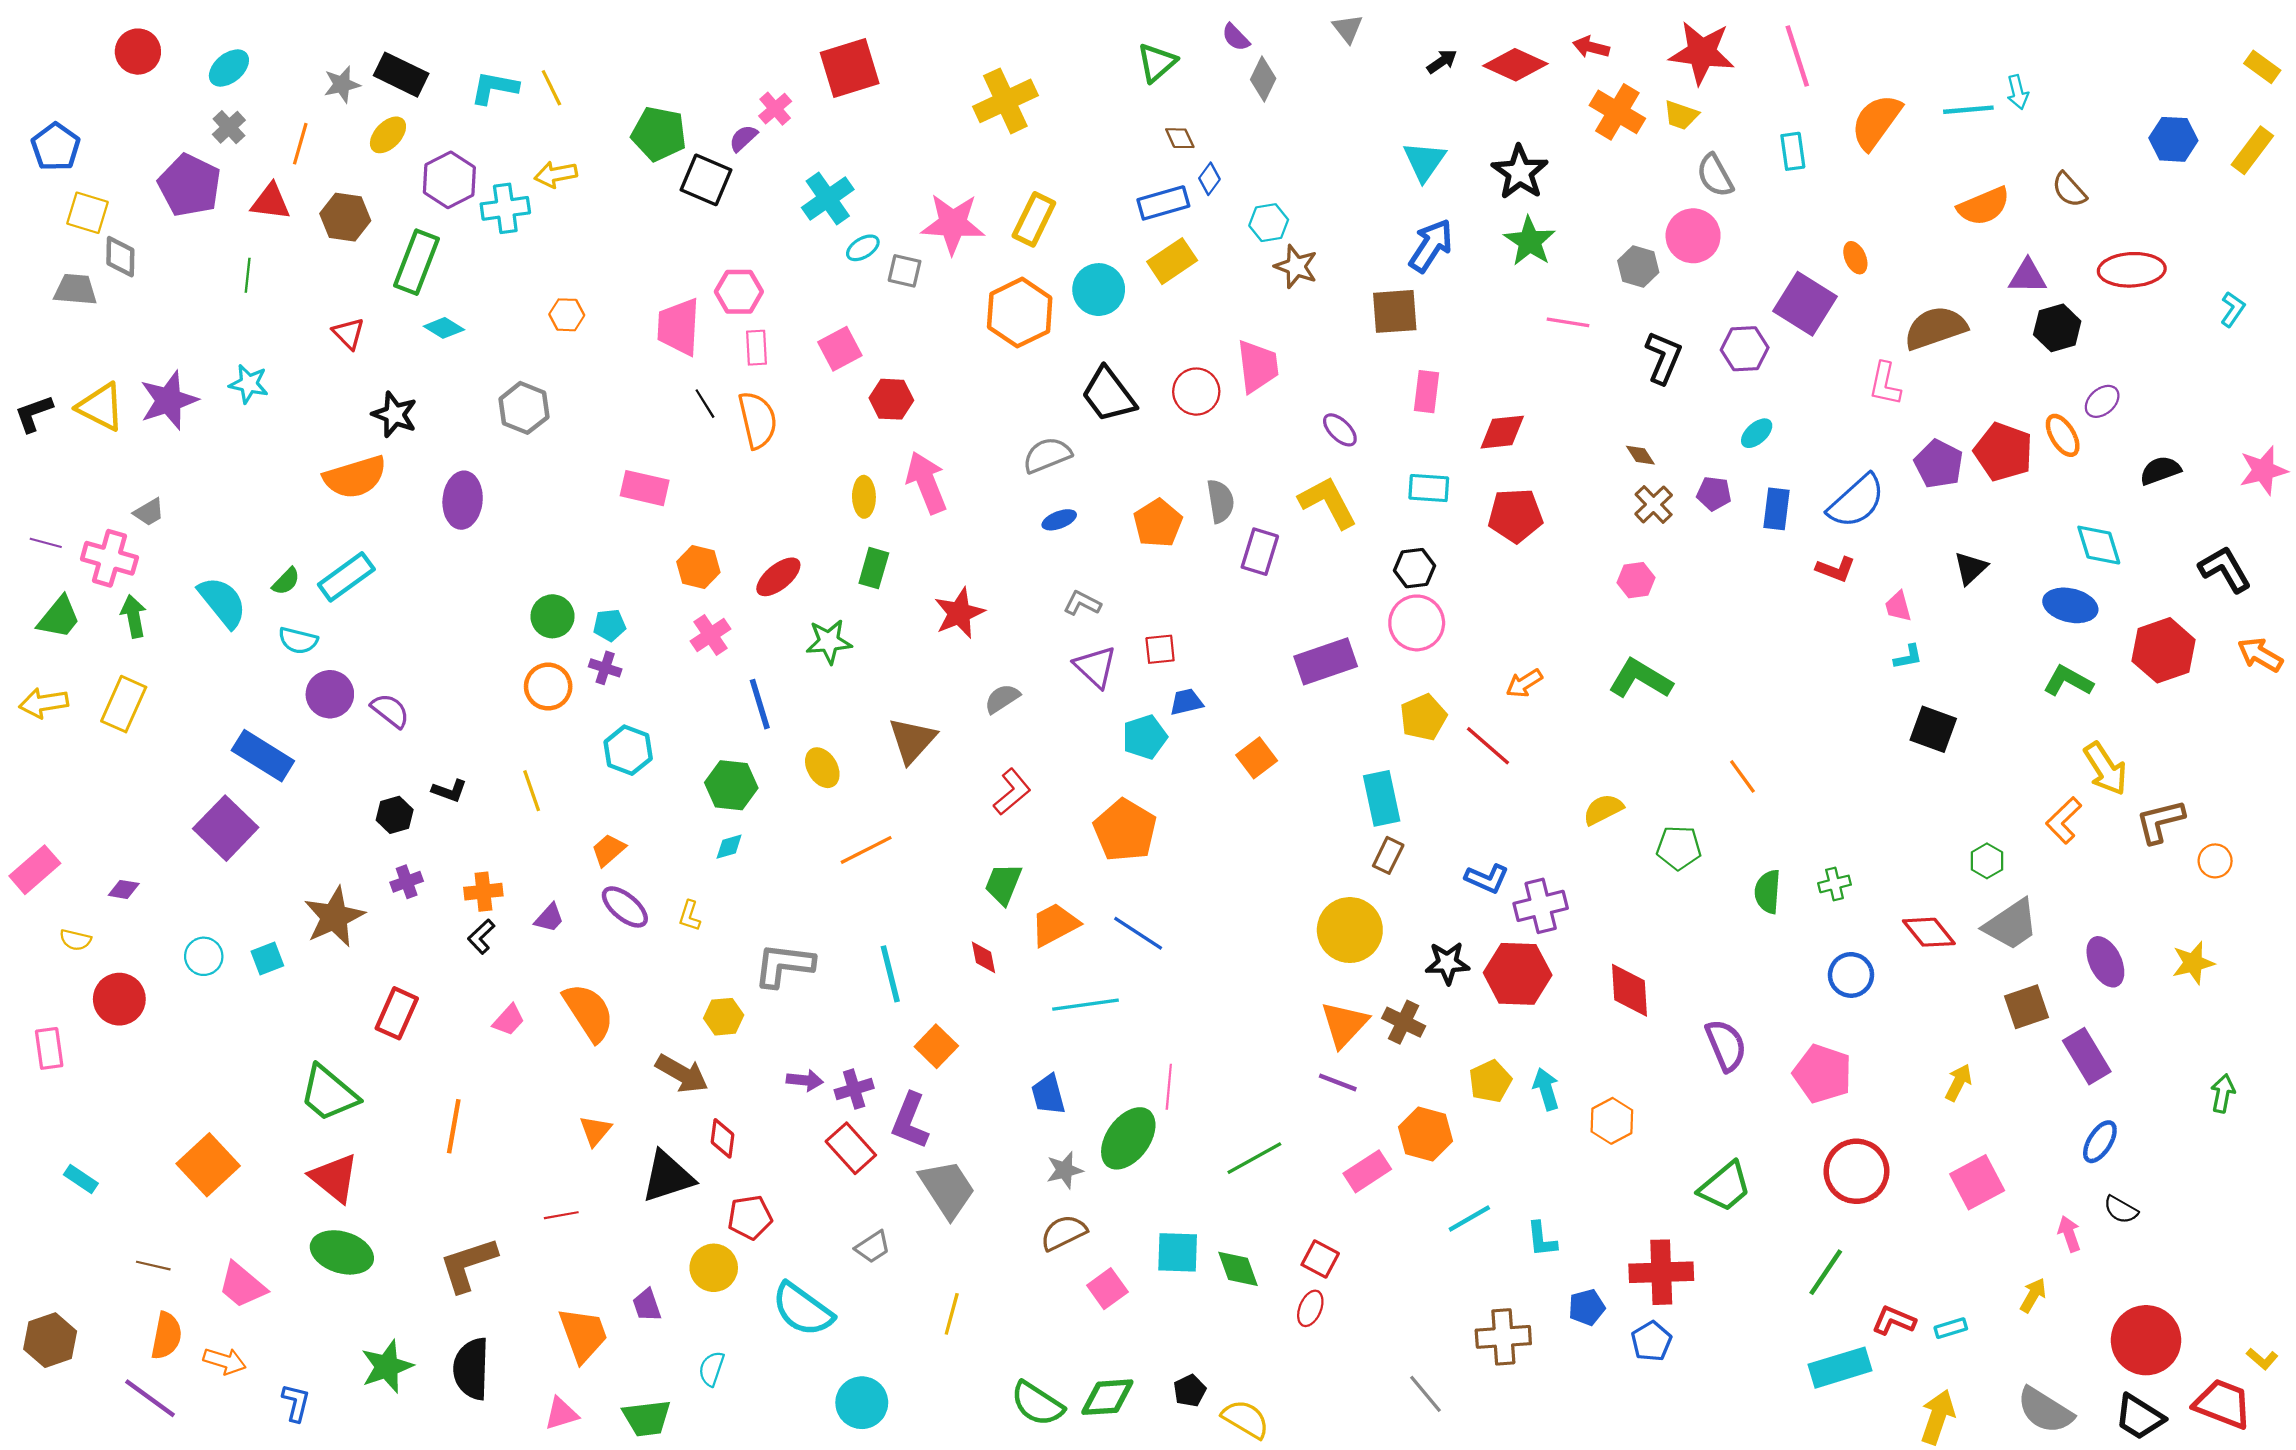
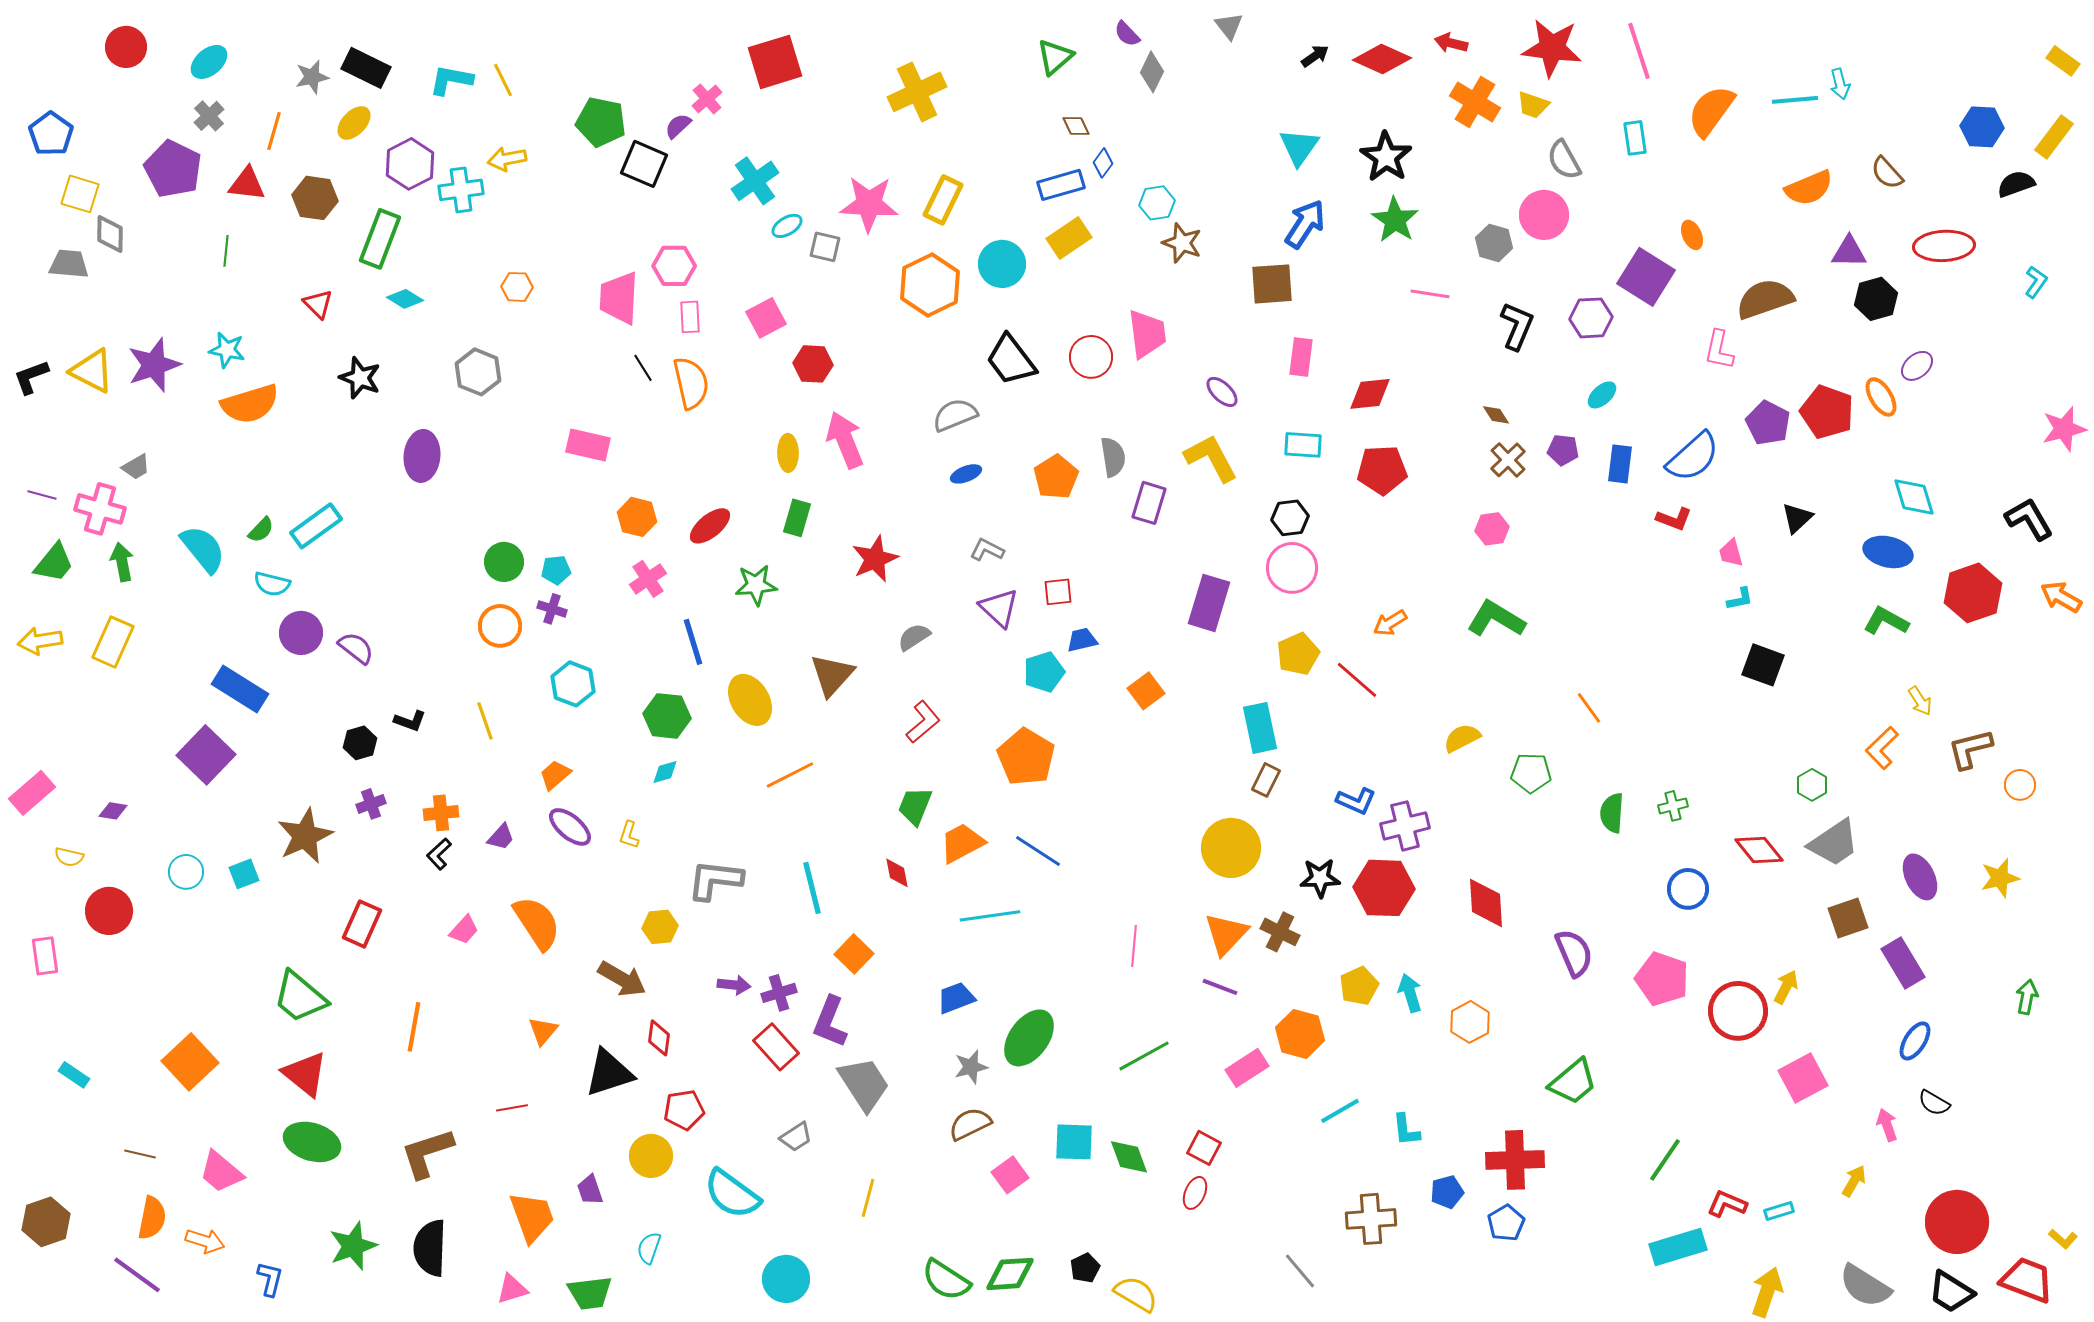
black semicircle: (2160, 470) -> (2016, 184), moved
orange semicircle: (355, 477) -> (250, 404), moved
purple rectangle: (1326, 661) -> (1209, 603), turned -54
yellow ellipse: (822, 768) -> (750, 700), size x1.4
yellow arrow: (2105, 769) -> (1920, 701), size x0.6
pink line: (1169, 1087) -> (1134, 946), moved
blue trapezoid: (1048, 1095) -> (956, 998), turned 84
red circle: (1856, 1171) -> (1738, 1011), moved

